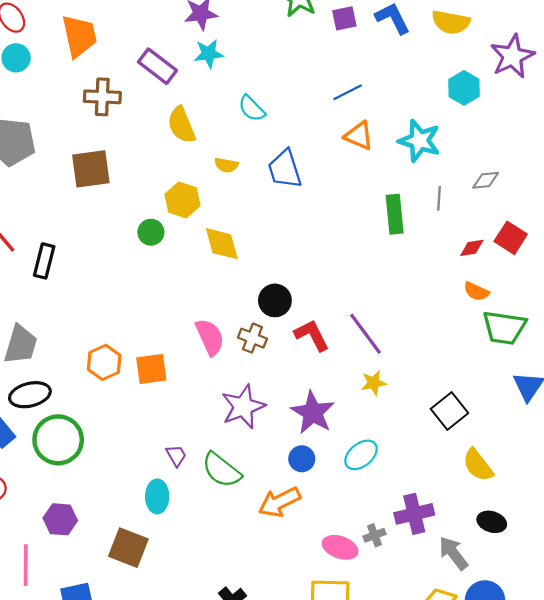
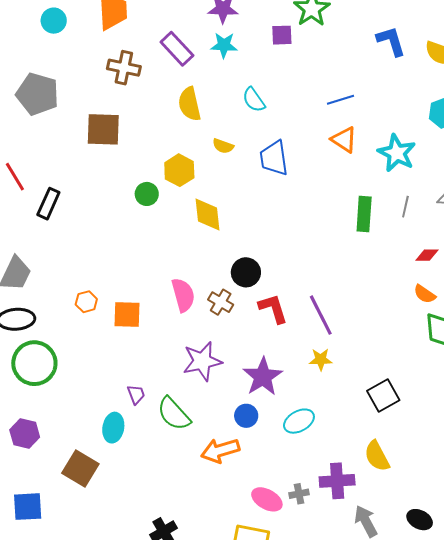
purple square: (344, 18) -> (282, 35), moved
orange hexagon: (104, 362) -> (86, 302), size x0.7
yellow semicircle: (478, 465) -> (377, 456), moved
black ellipse: (492, 522) -> (420, 520), moved

